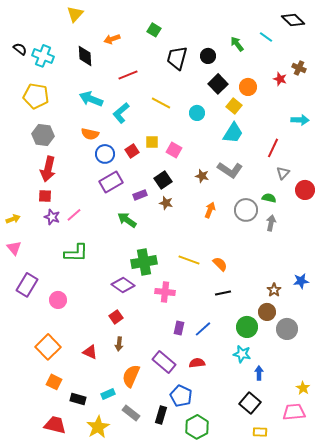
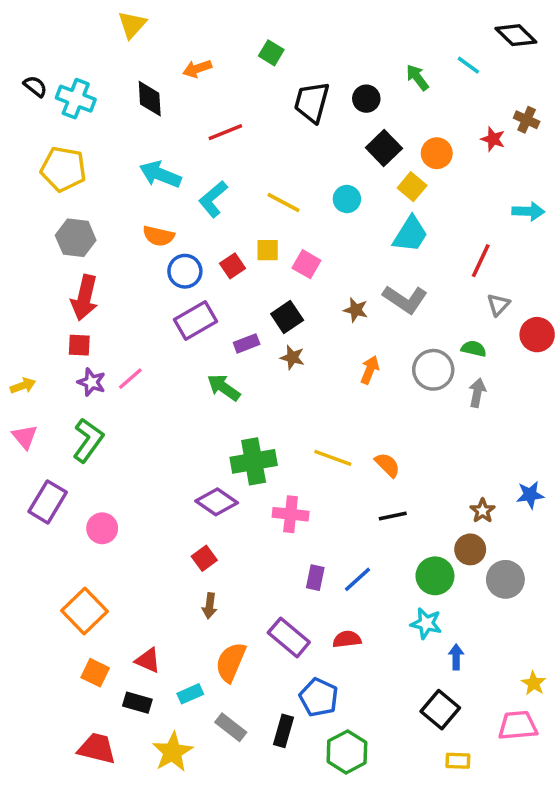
yellow line: (161, 103) -> (284, 203), moved
green L-shape: (76, 253) -> (88, 440), moved, turned -55
red triangle: (90, 352) -> (148, 660), moved

